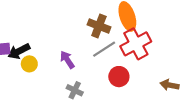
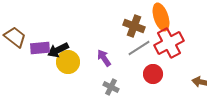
yellow circle: (29, 64) -> (68, 62), size x1.5

